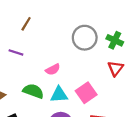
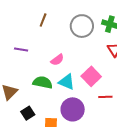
brown line: (26, 24) -> (43, 20), moved
cyan triangle: (59, 95) -> (67, 82), turned 36

